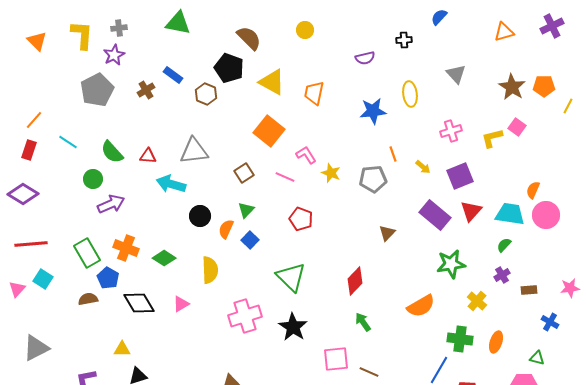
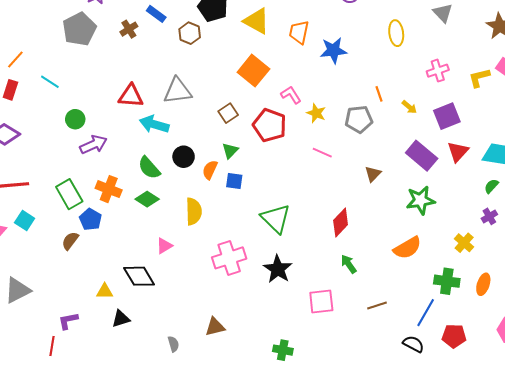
blue star: (373, 111) -> (333, 50), moved
green semicircle: (112, 152) -> (149, 168), moved
red triangle: (148, 156) -> (131, 96), size x1.5
pink line: (285, 177) -> (322, 153), moved
red pentagon: (301, 219) -> (270, 125), moved, size x1.4
blue square: (250, 240) -> (234, 181), turned -36
green star: (451, 264) -> (421, 200), moved
brown semicircle: (88, 299) -> (70, 241), turned -42
black diamond: (139, 303) -> (139, 276), moved
brown line: (369, 372) -> (377, 306), moved, turned -42

